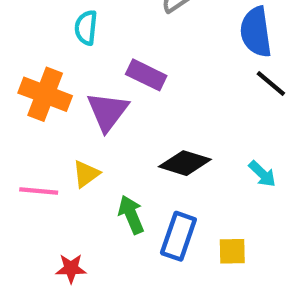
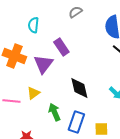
purple rectangle: (146, 75) -> (61, 47), turned 30
black diamond: (185, 163) -> (79, 88), turned 60

